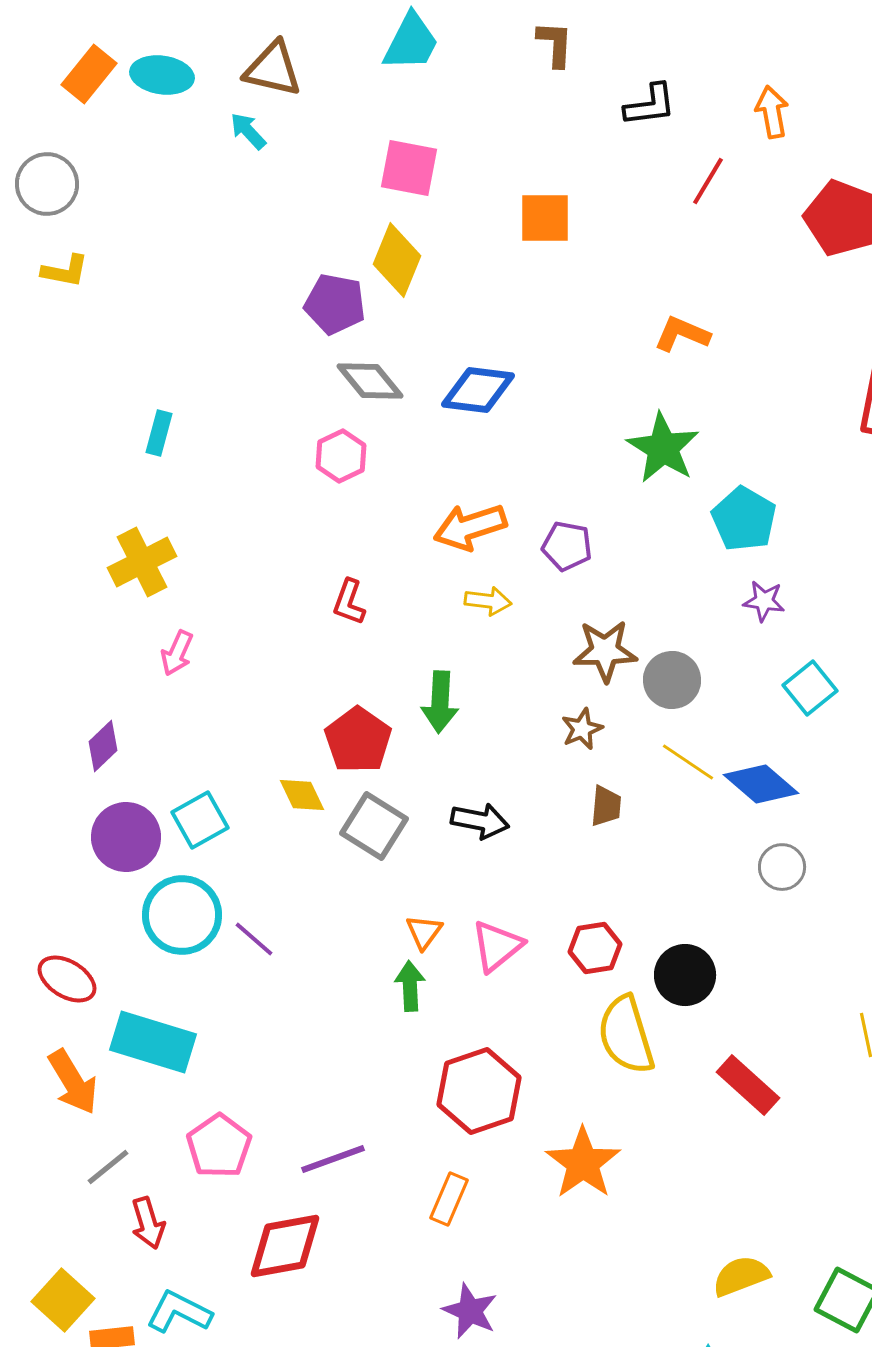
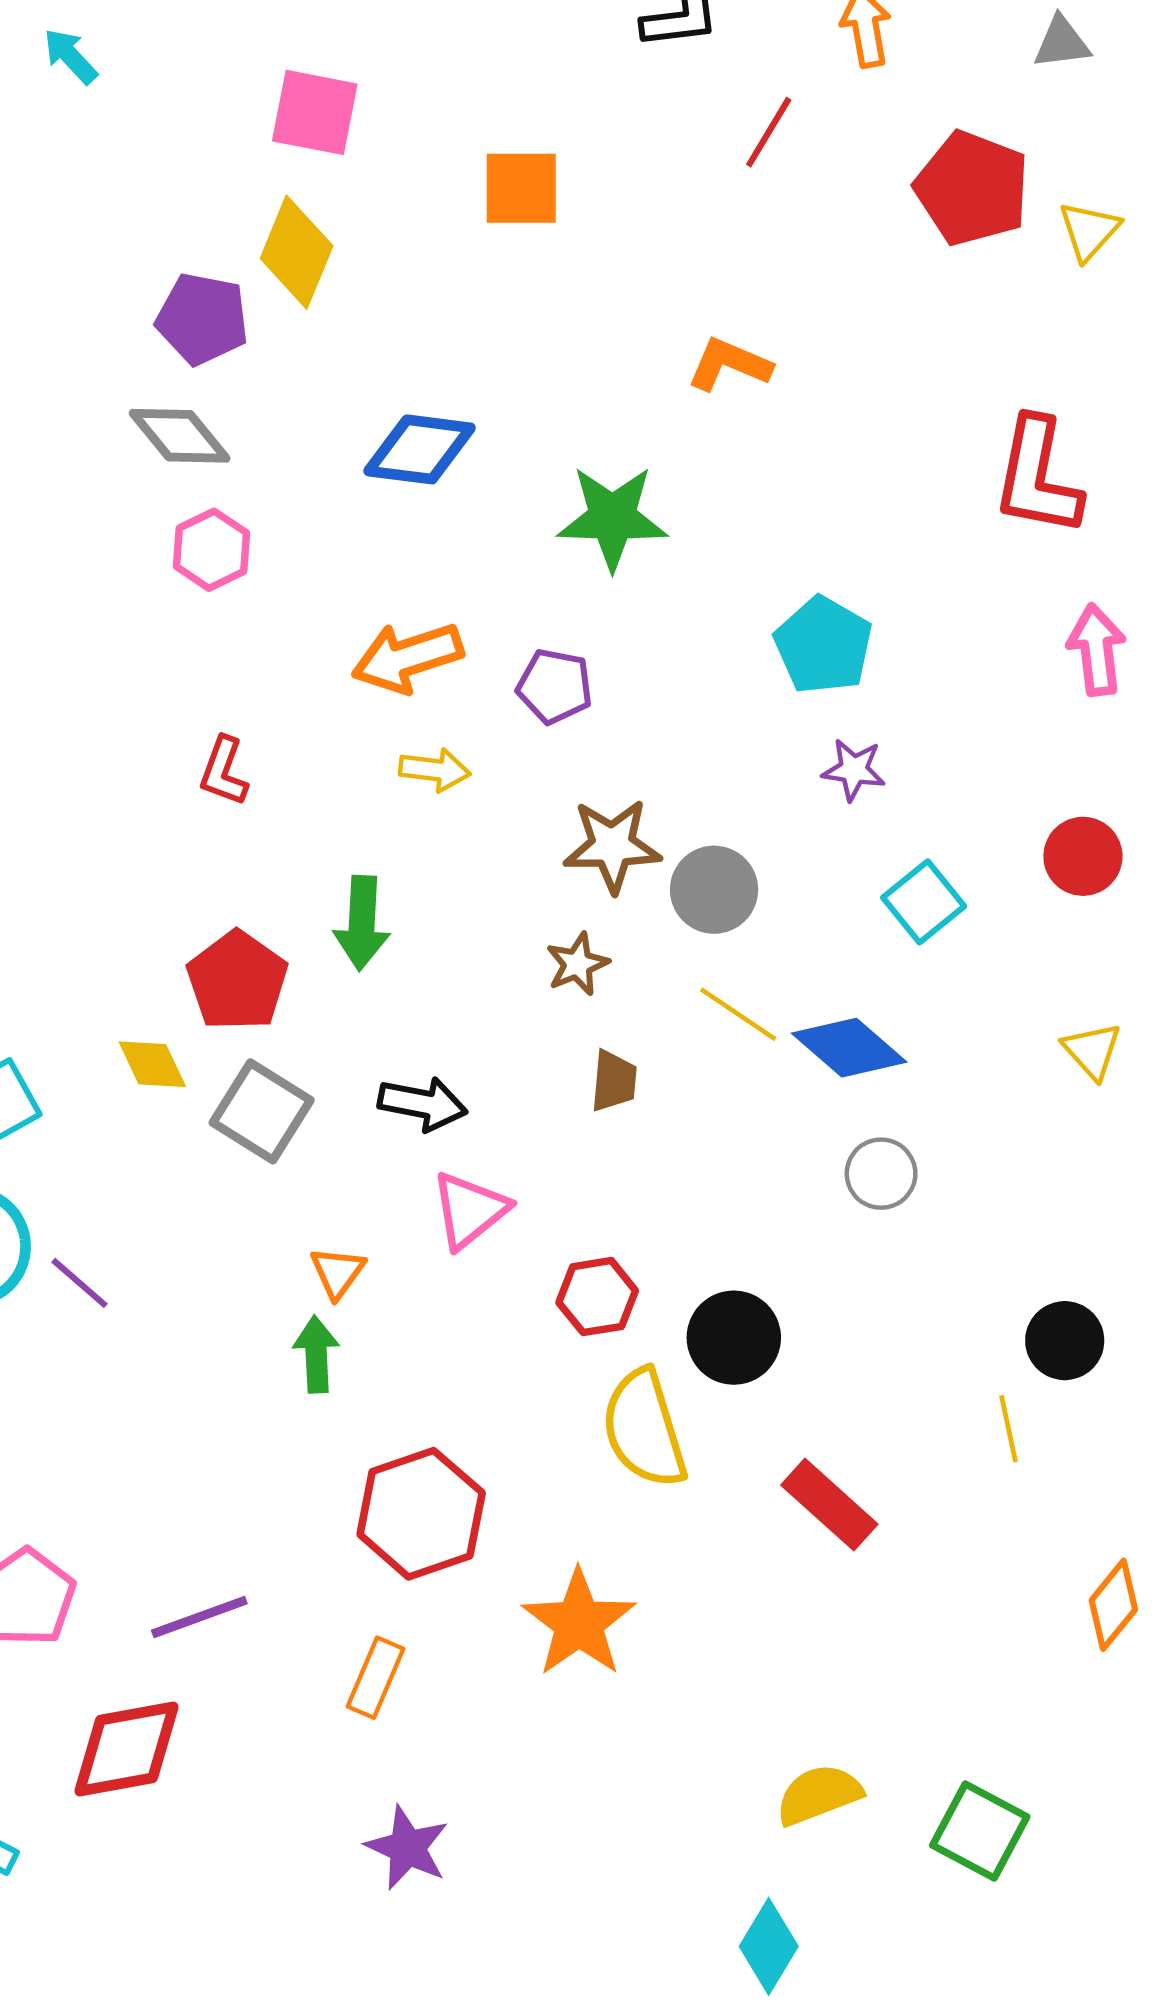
gray diamond: (370, 381) -> (180, 436), moved
green star: (663, 448) -> (612, 518), moved, turned -30
pink triangle: (497, 946) -> (470, 1210), moved

